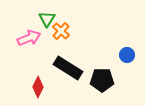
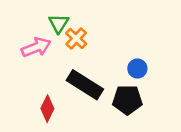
blue circle: (127, 55) -> (137, 69), moved

